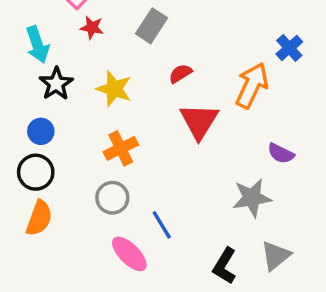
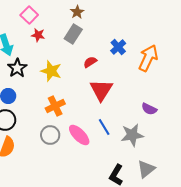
blue cross: (289, 48) -> (118, 47), moved
orange arrow: (252, 85) -> (148, 58), moved
blue line: (162, 225) -> (104, 127), moved
pink ellipse: (129, 254) -> (79, 135), moved

